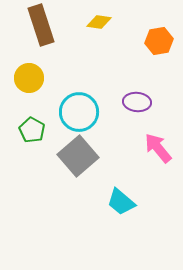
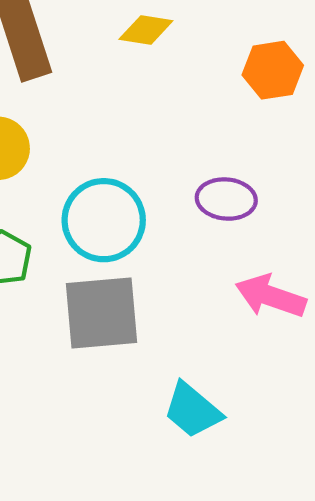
pink arrow: (158, 148) -> (271, 296), turned -32
gray square: (78, 156) -> (102, 313), turned 36

